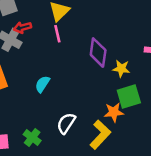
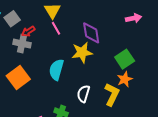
yellow star: (121, 69) -> (82, 52), moved, size x1.5
cyan semicircle: (42, 84) -> (56, 70), size x1.5
orange star: (114, 112) -> (125, 79), moved

